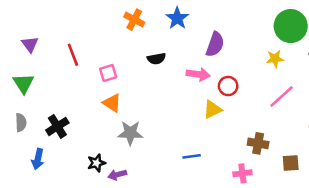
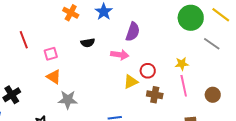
yellow star: (275, 59) -> (182, 64), moved
red circle: (228, 86) -> (148, 71), moved
pink line: (282, 96) -> (184, 86), moved, turned -60
brown cross: (258, 143) -> (155, 95), moved

